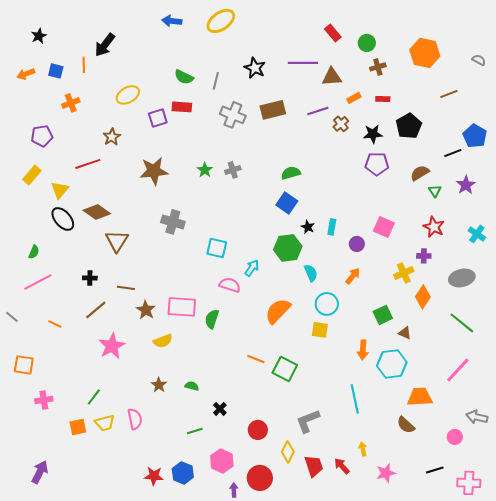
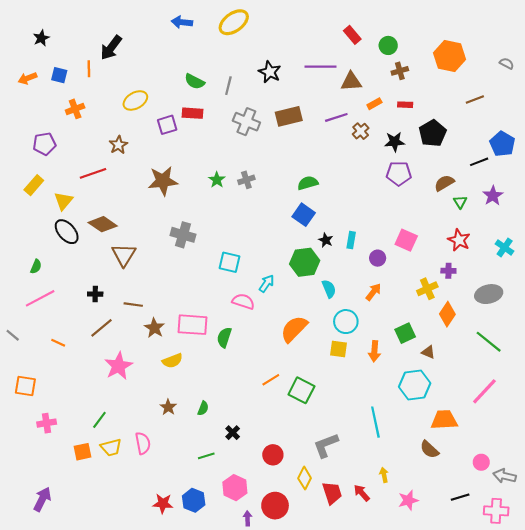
orange arrow: (363, 350) -> (374, 351), moved
orange line: (256, 359) -> (271, 380), turned -54
green semicircle: (192, 386) -> (203, 408), turned 96
gray arrow: (477, 417) -> (505, 476), moved

